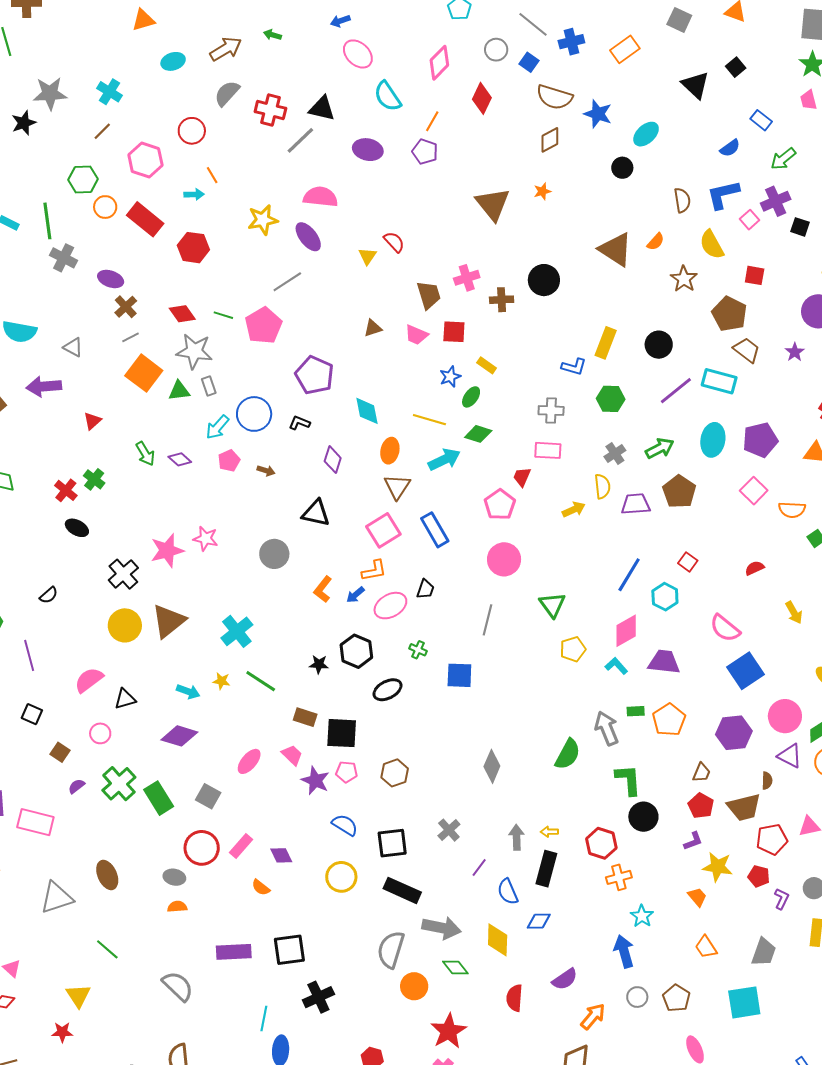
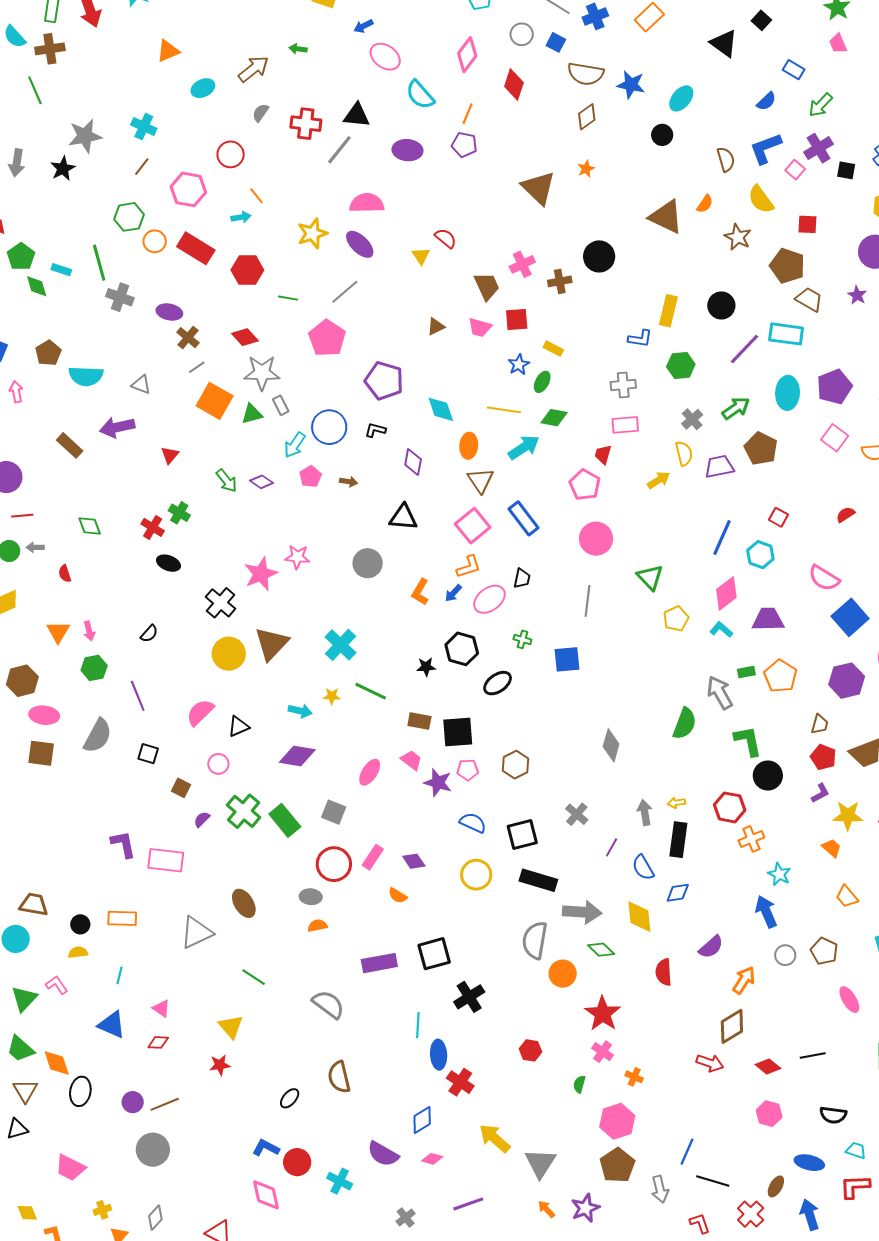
gray semicircle: (227, 93) -> (261, 113), size x0.7
green line: (223, 315) -> (288, 298), moved

